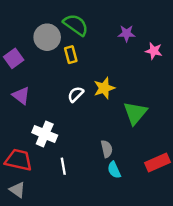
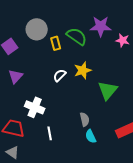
green semicircle: (76, 25) -> (77, 36), moved
purple star: (127, 33) -> (101, 26), size x1.5
purple triangle: (21, 96) -> (16, 76), turned 35

